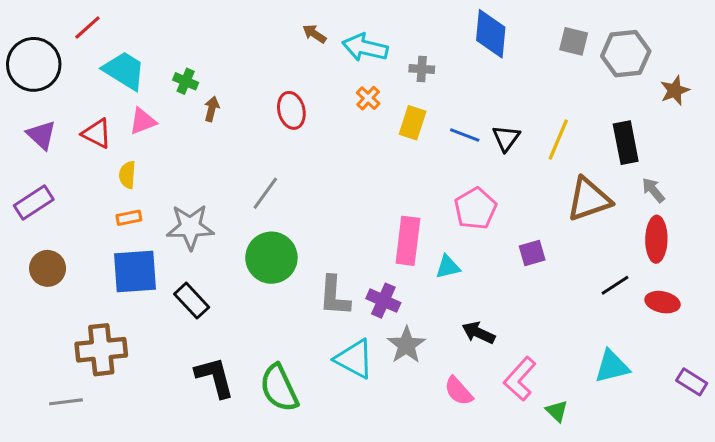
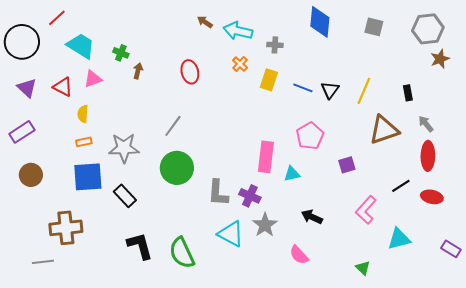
gray hexagon: (626, 54) -> (428, 29), moved
black rectangle: (626, 143) -> (408, 93), size x0.6
pink L-shape: (520, 379) -> (366, 210), moved

